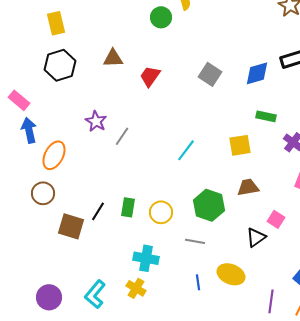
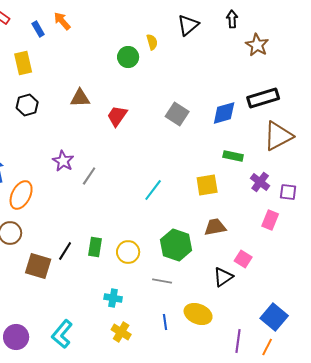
black hexagon: (60, 65) -> (27, 105), size x0.7
cyan cross: (146, 258) -> (113, 298), size x0.7
yellow cross: (136, 288) -> (121, 332), moved

